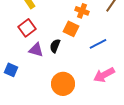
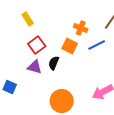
red square: (27, 28) -> (37, 45), moved
blue line: (98, 44) -> (97, 45), moved

